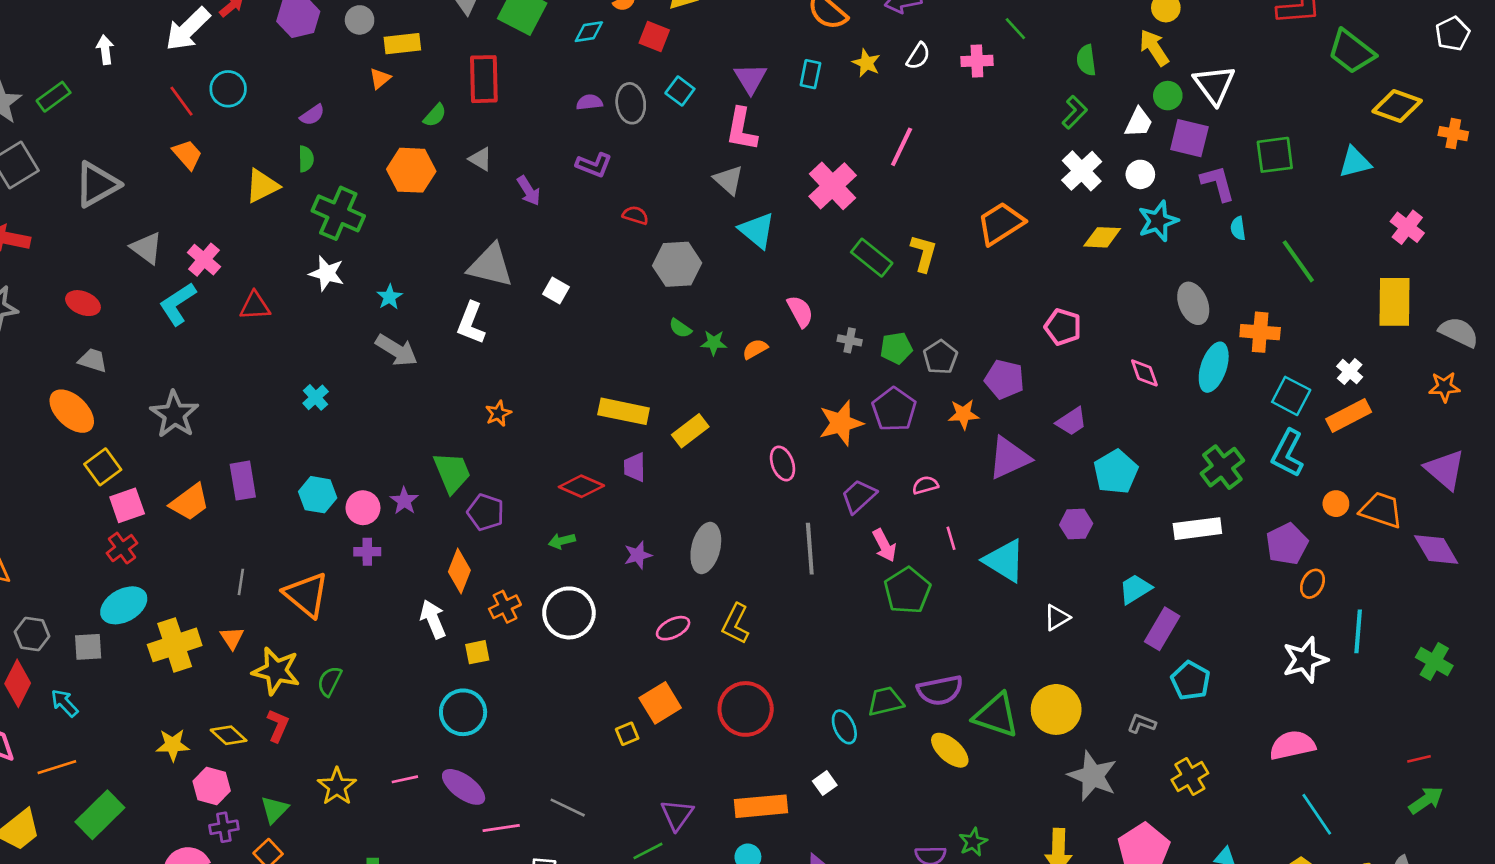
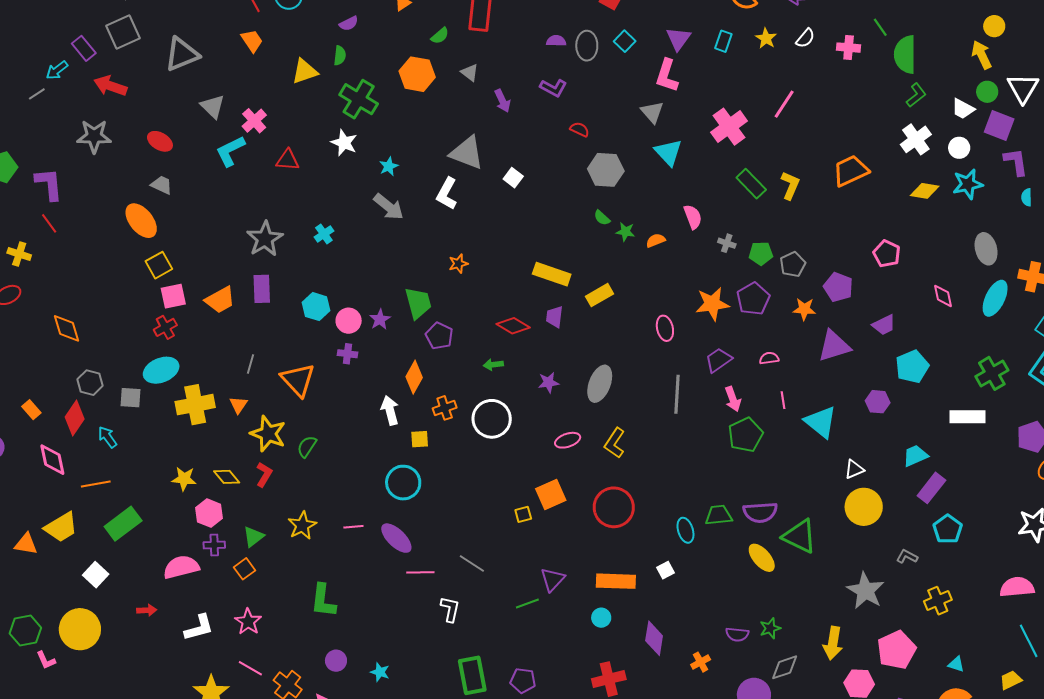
green semicircle: (1086, 60) -> (905, 54), moved, size x1.6
white trapezoid: (1139, 122) -> (963, 109), turned 85
gray star: (174, 414) -> (265, 239), moved
yellow circle: (1056, 709) -> (864, 507), moved

